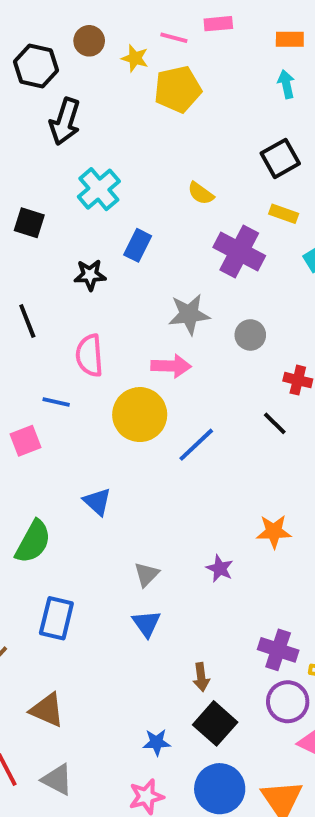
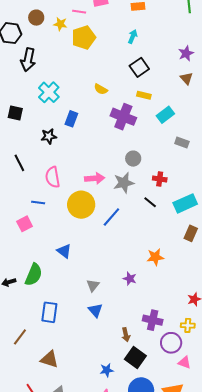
cyan arrow: (286, 84) -> (133, 37), moved, turned 40
gray star: (189, 314) -> (124, 183), moved
purple cross: (278, 650) -> (153, 320), moved

